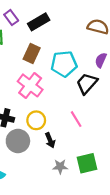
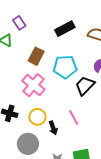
black rectangle: (39, 22) -> (65, 29), moved
black arrow: (50, 140) -> (53, 128), moved
gray circle: (18, 141) -> (28, 144), moved

